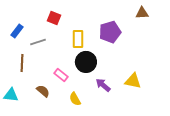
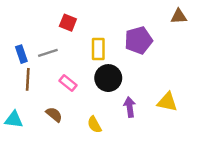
blue rectangle: (17, 31) -> (21, 54), moved, turned -56
pink rectangle: (61, 75) -> (68, 83), moved
purple arrow: (103, 85) -> (130, 107), turned 42

